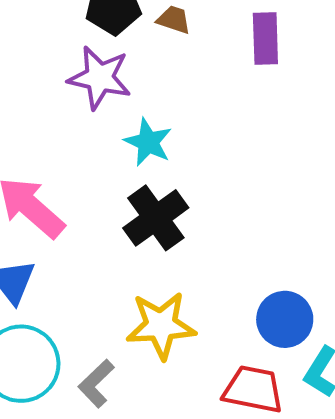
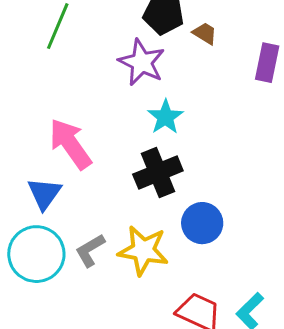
blue circle: (285, 319) -> (202, 223), moved
gray L-shape: (96, 384) -> (90, 250), moved

